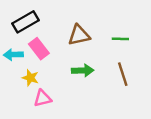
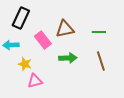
black rectangle: (26, 22) -> (21, 18), turned -35
pink rectangle: (39, 49) -> (43, 40), moved

